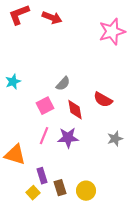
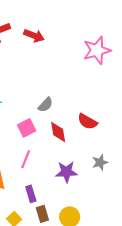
purple star: (68, 138) -> (66, 172), moved
purple rectangle: (42, 176) -> (31, 194), moved

